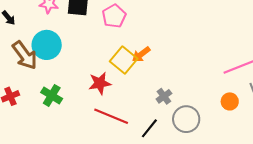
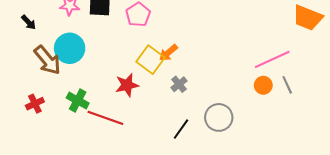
gray cross: (164, 96) -> (179, 84), moved
orange circle: (230, 101) -> (263, 85), moved
red line: (111, 116) -> (105, 118), moved

